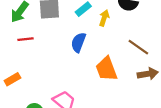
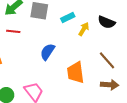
blue semicircle: (78, 42) -> (47, 52), moved

